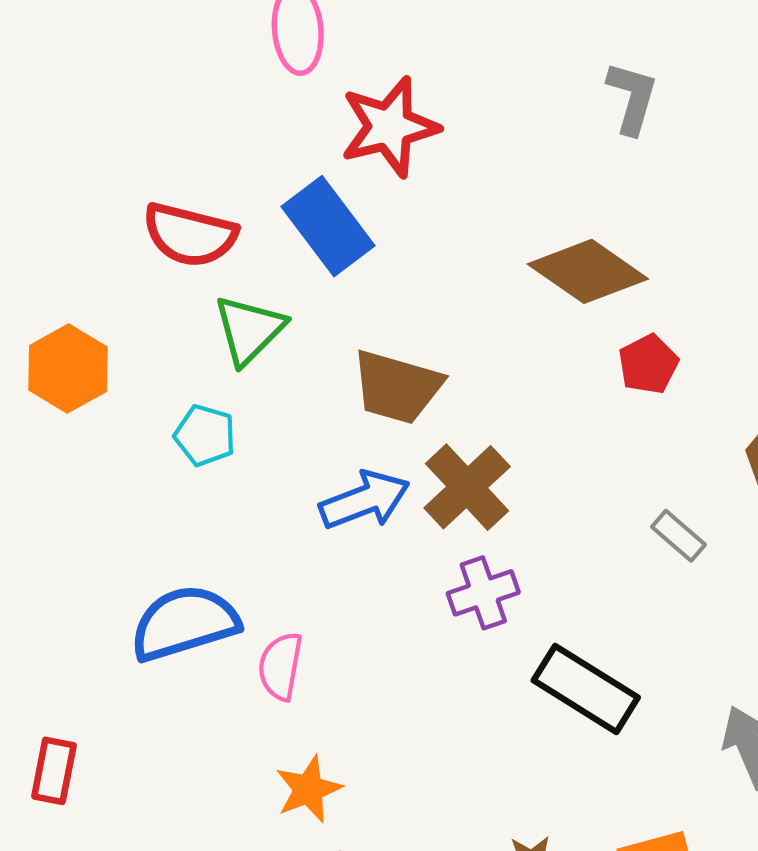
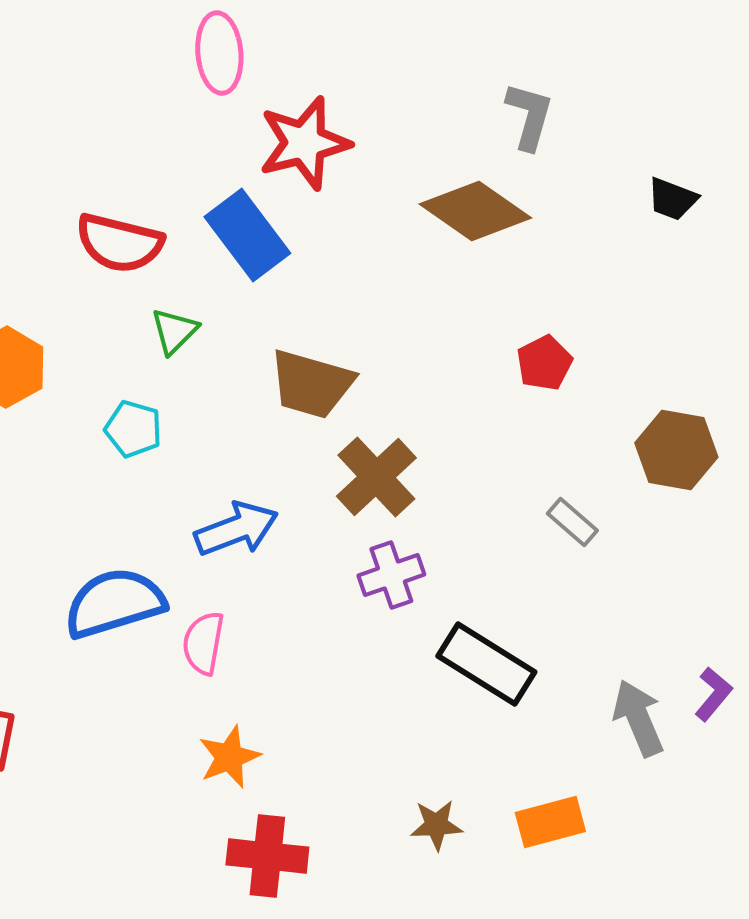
brown diamond: (588, 271) -> (475, 211), moved
green triangle: (249, 330) -> (174, 331), size x0.7
blue arrow: (365, 500) -> (236, 529), moved

